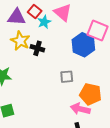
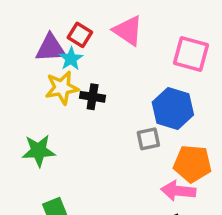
cyan star: (44, 22) -> (71, 59), moved
yellow star: (20, 41) -> (62, 88), turned -30
blue hexagon: (83, 45) -> (173, 108), moved

